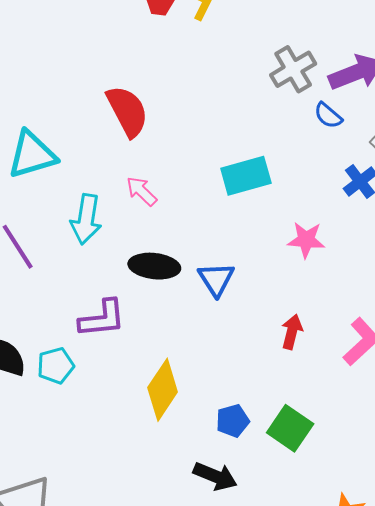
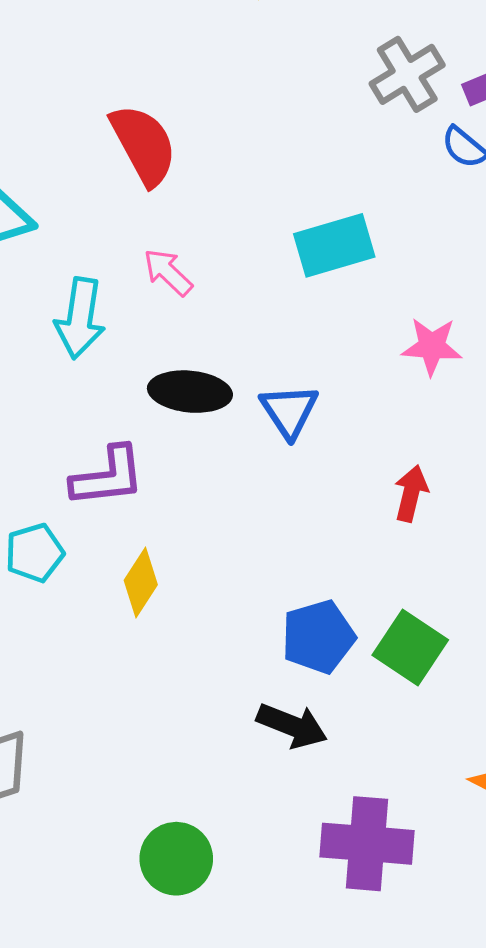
yellow diamond: (163, 390) -> (141, 582), moved, size x0.7
blue pentagon: (233, 421) -> (318, 637), size x1.4

